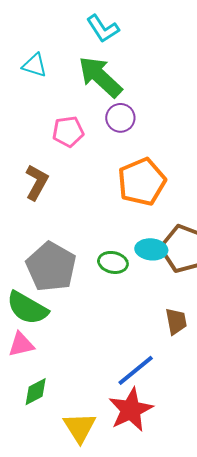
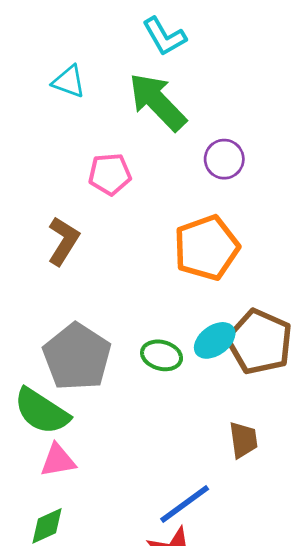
purple circle: (120, 118) -> (224, 159), moved
cyan ellipse: (151, 249) -> (215, 340), turned -44
pink triangle: (21, 344) -> (58, 460), moved

